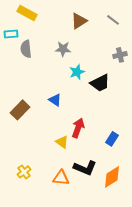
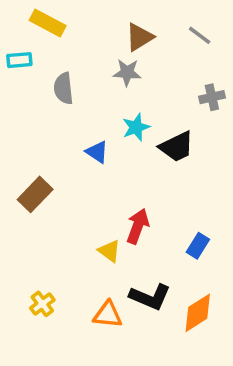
gray semicircle: (26, 49) -> (63, 88), moved
gray star: (63, 49) -> (127, 72), moved
blue triangle: (55, 100) -> (97, 152), moved

